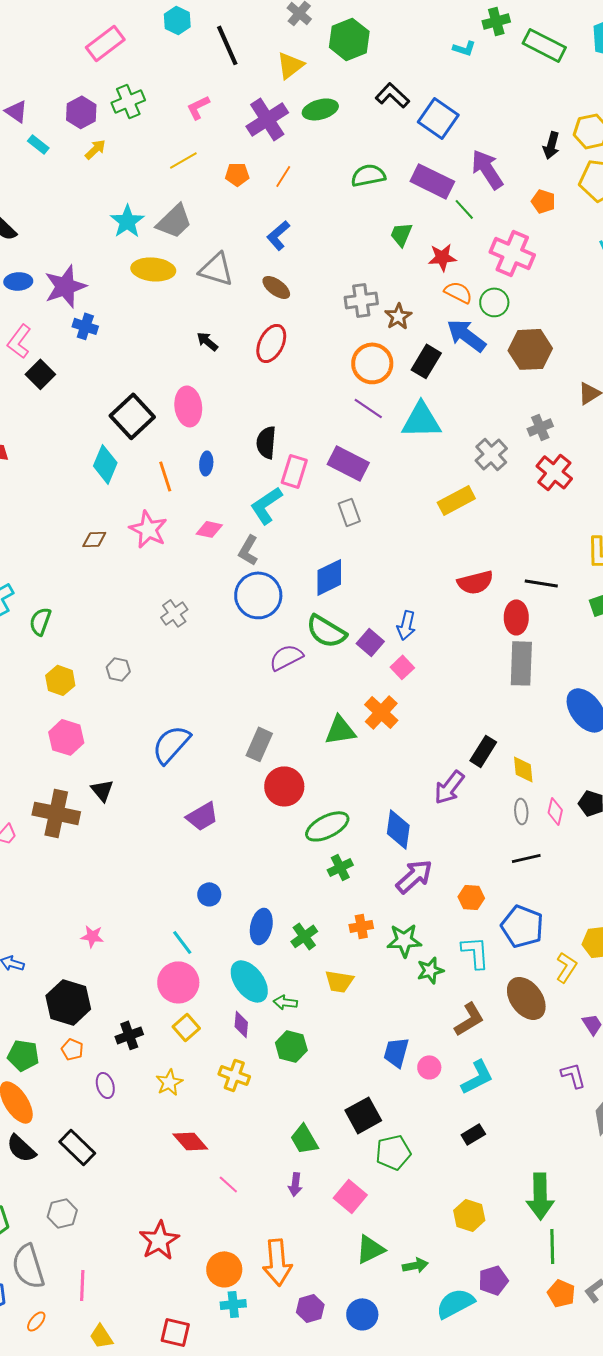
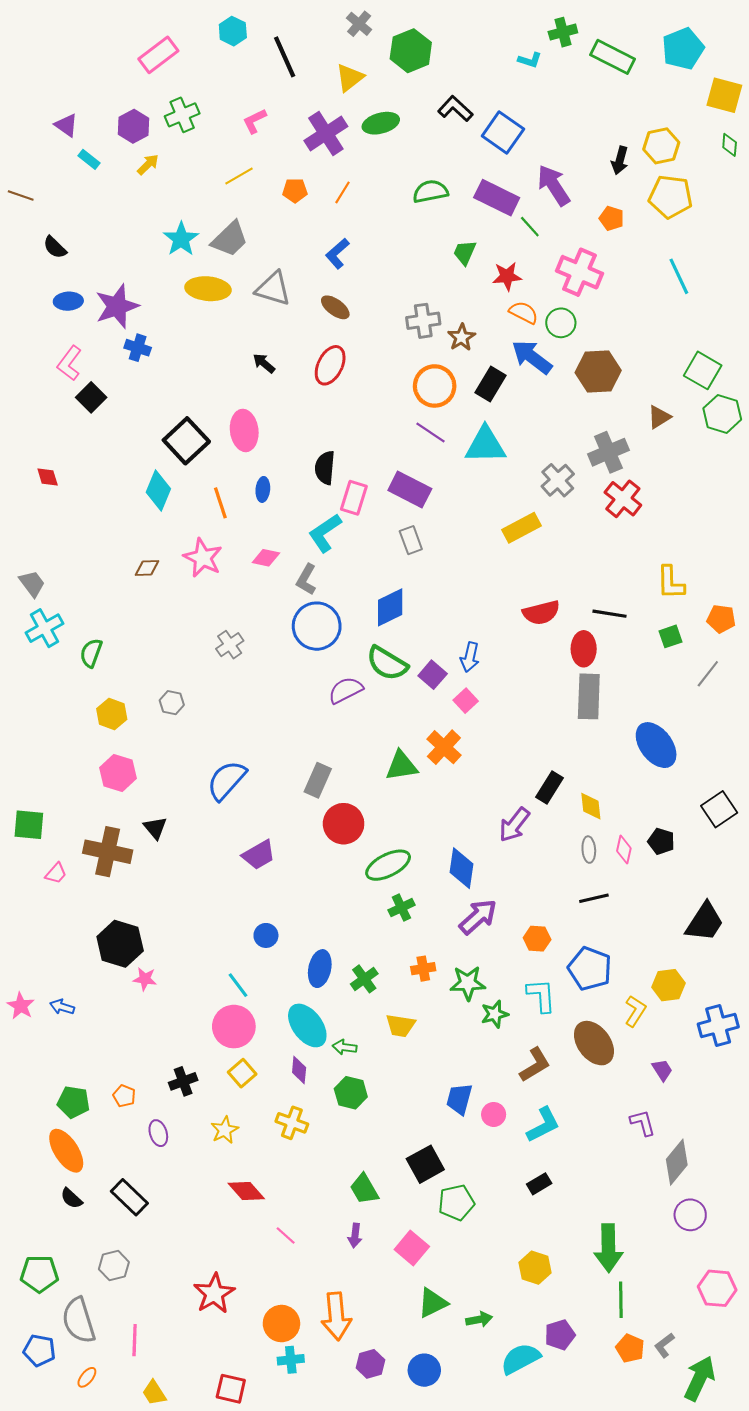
gray cross: (540, 427) -> (608, 452), size x1.5
black hexagon: (68, 1002) -> (120, 944), moved
black semicircle: (21, 1148) -> (71, 1198), size x0.7

